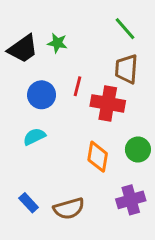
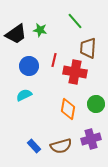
green line: (125, 29) -> (75, 21), moved
blue rectangle: (29, 203) -> (34, 146), moved
brown semicircle: (69, 209) -> (61, 146), moved

